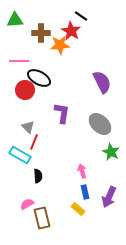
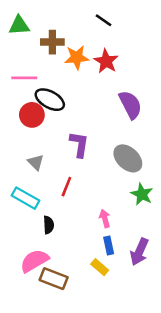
red star: (71, 31) -> (106, 61), moved
red line: (34, 142) -> (66, 187), moved
pink semicircle: (27, 204) -> (34, 261), size x1.6
brown rectangle: (42, 218) -> (54, 279), turned -55

